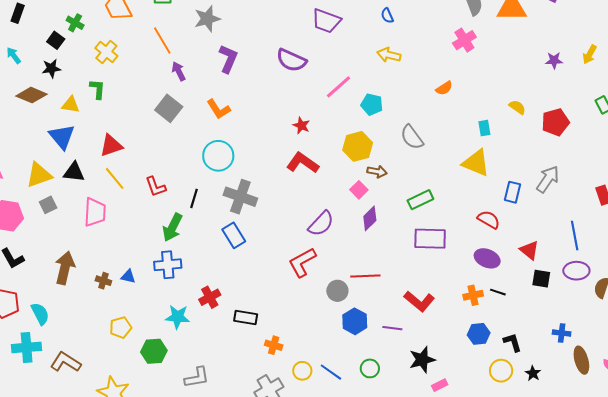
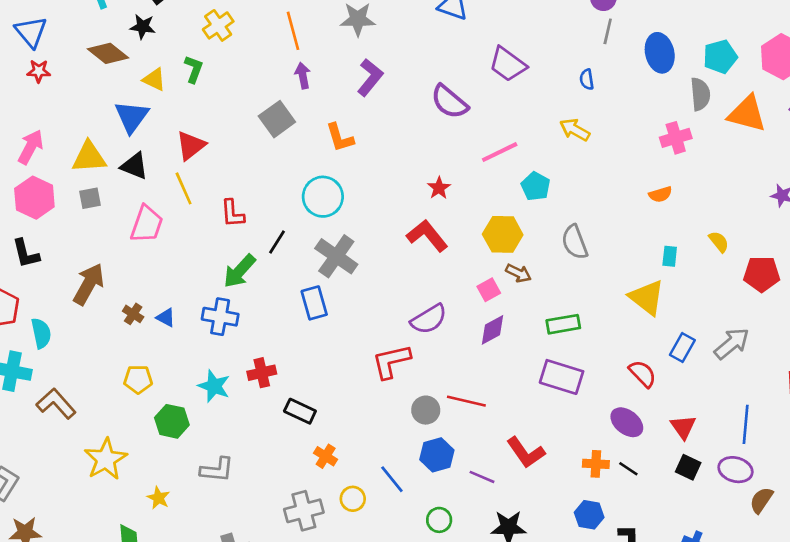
orange semicircle: (444, 88) -> (660, 194), moved
red triangle: (111, 146) -> (191, 146), turned -35
blue line: (331, 372) -> (392, 479), moved

